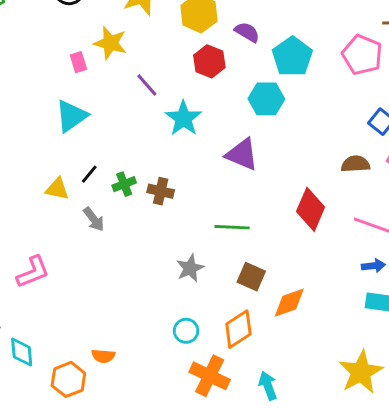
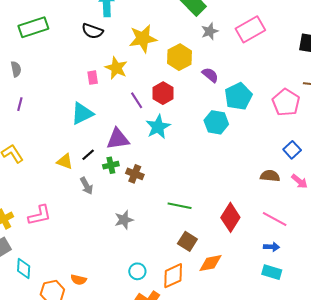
red hexagon: (209, 61) -> (163, 93), moved
purple triangle: (242, 154) -> (118, 139), moved, turned -40
red diamond: (311, 209) -> (230, 217), moved
gray star: (190, 268) -> (124, 220), moved

